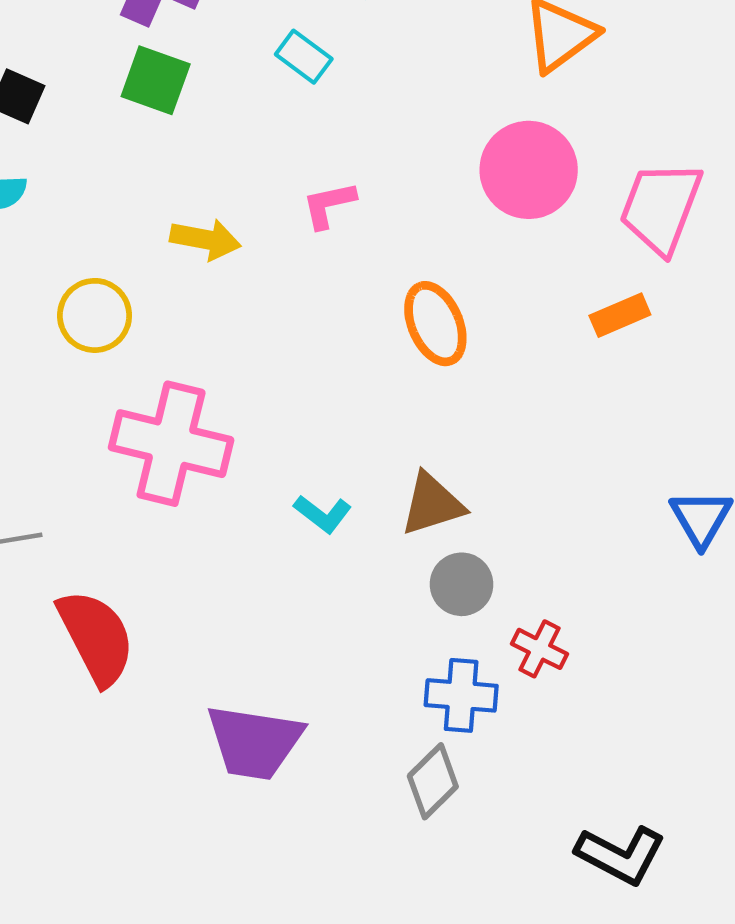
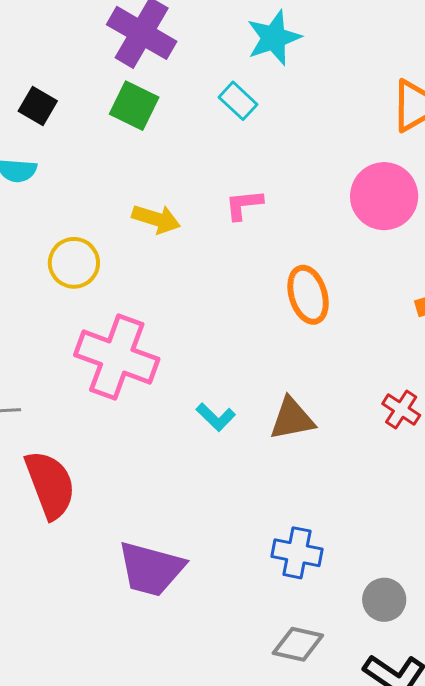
gray circle: (462, 584) -> (384, 600), moved
red cross: (539, 649) -> (401, 410), moved
gray diamond: (433, 781) -> (298, 644), moved, turned 51

